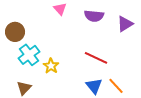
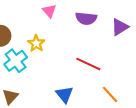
yellow star: (51, 66) -> (36, 43), moved
blue triangle: (94, 86) -> (64, 94), moved

